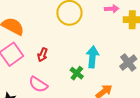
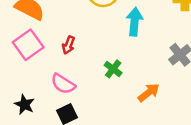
cyan arrow: (93, 57) -> (135, 22), moved

